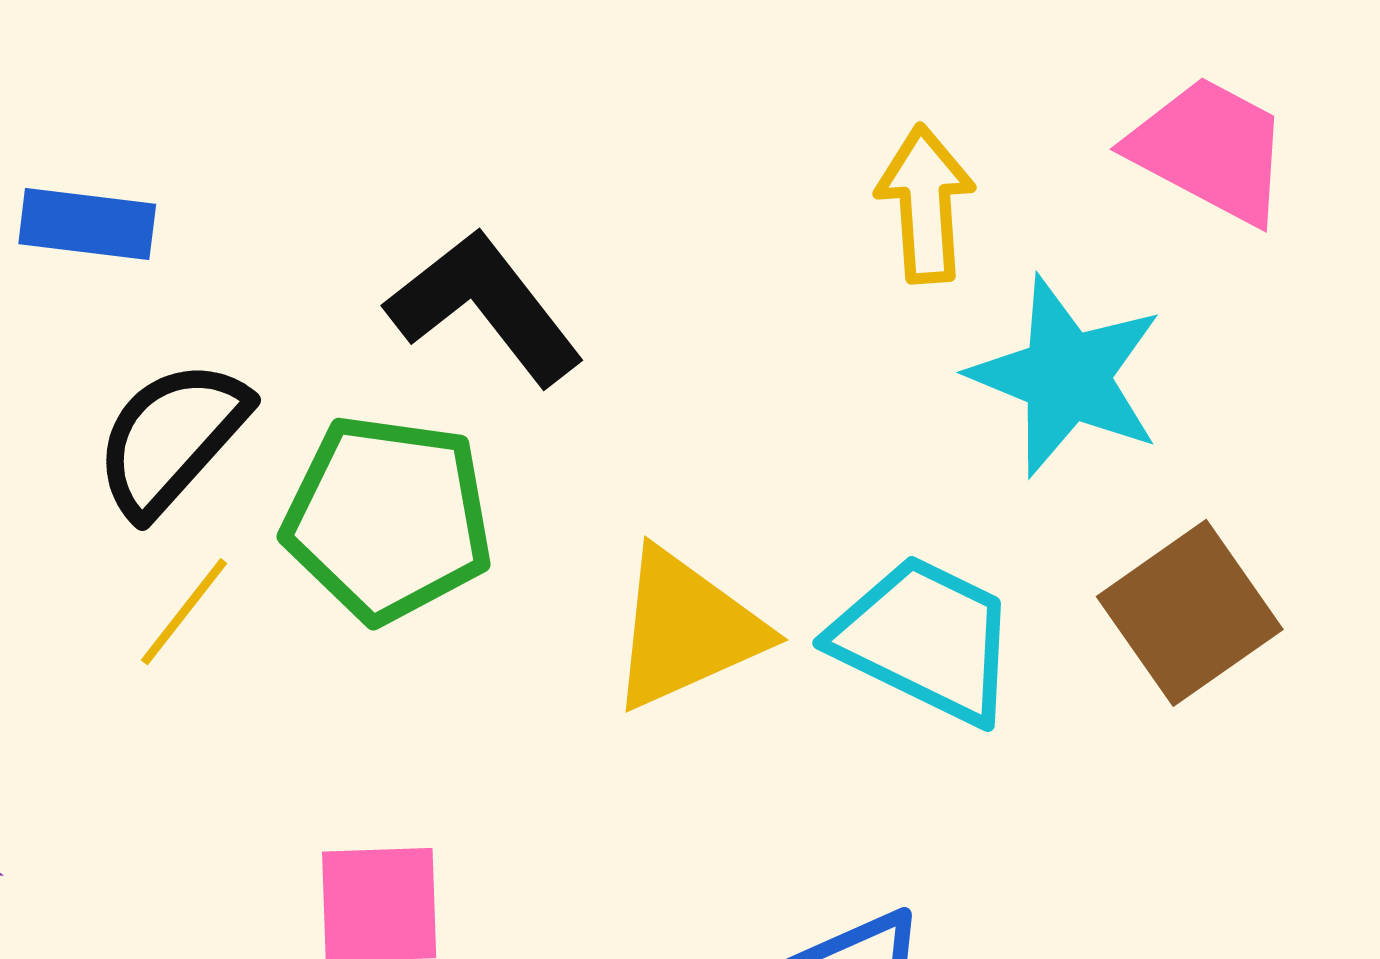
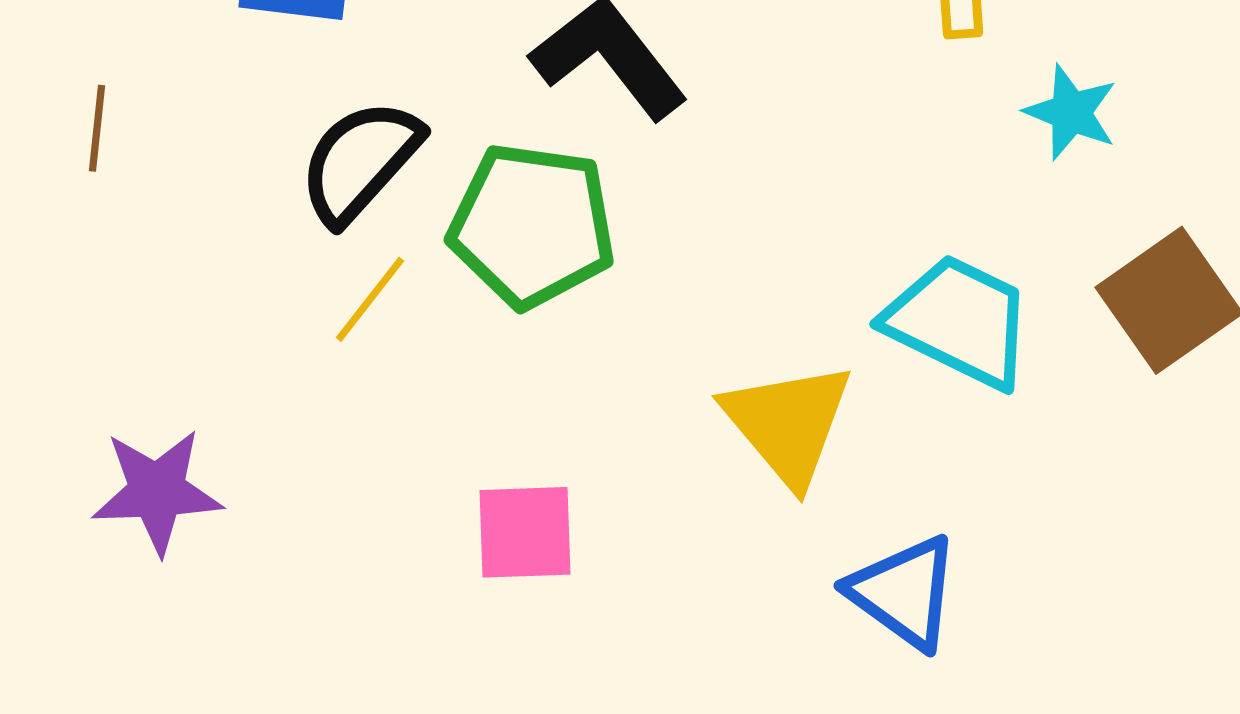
cyan star: (1066, 376) -> (1071, 112), size x0.6
yellow triangle: (686, 629) -> (788, 423), moved, turned -46

